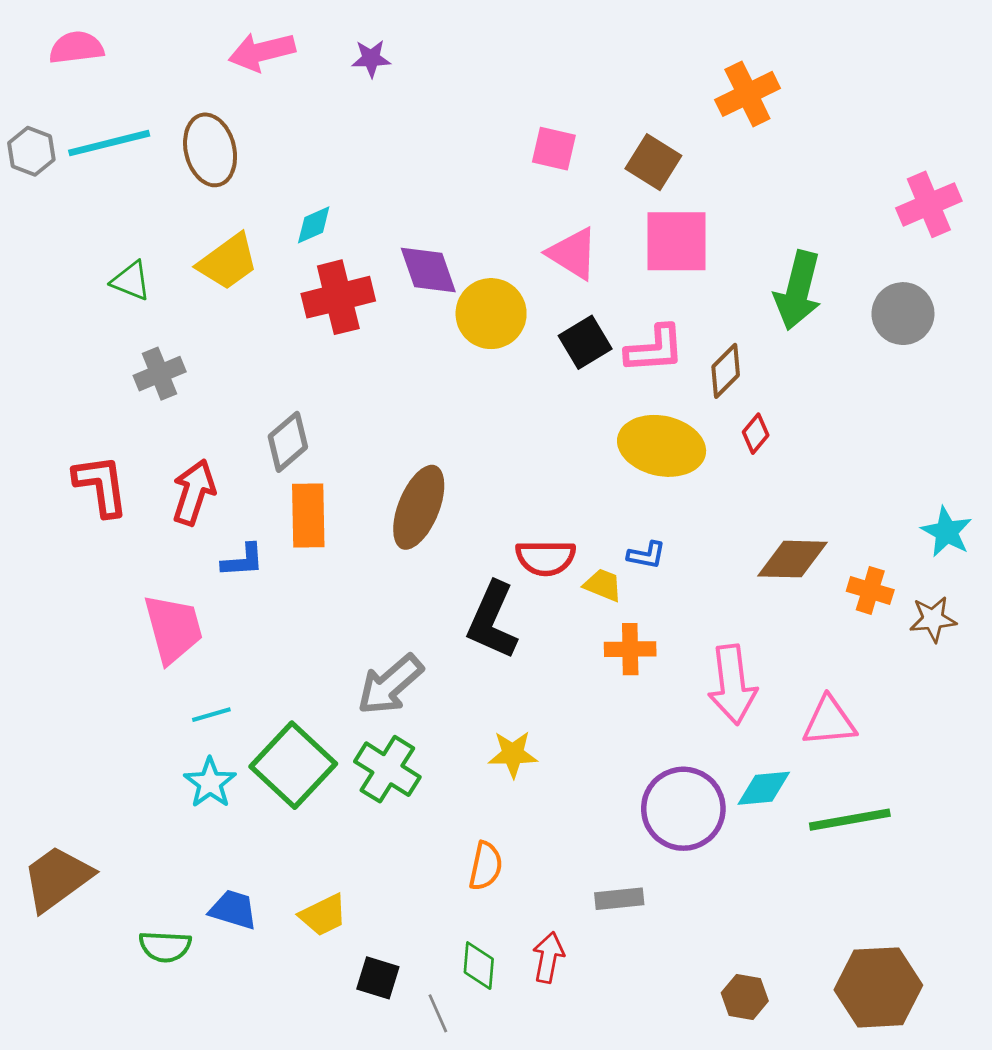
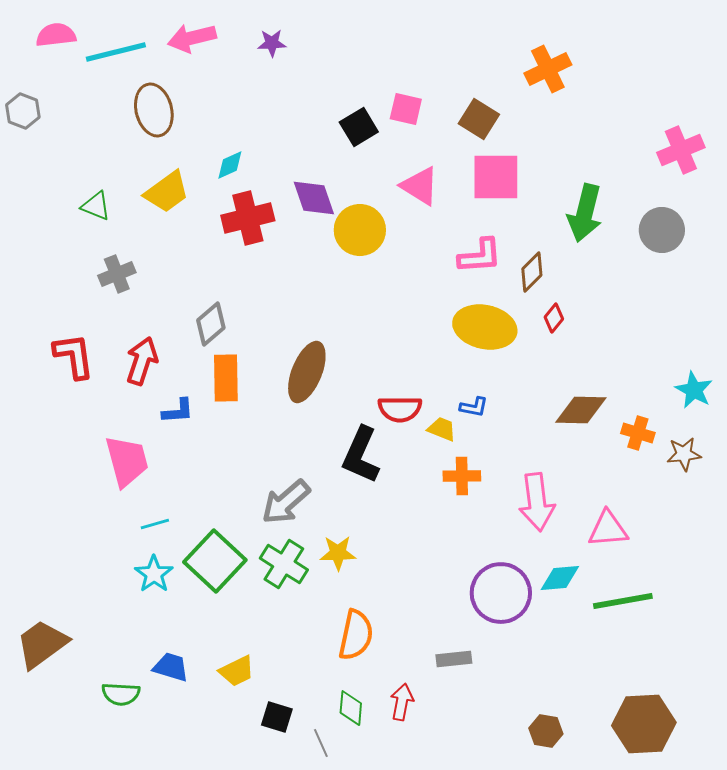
cyan line: (109, 143) -> (116, 52), moved
black square: (585, 342) -> (359, 127), moved
yellow star: (513, 754) -> (338, 553), moved
orange semicircle: (486, 866) -> (356, 635), size x1.4

